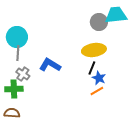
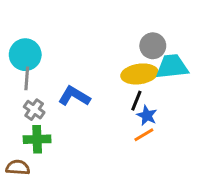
cyan trapezoid: (116, 15) -> (172, 67), moved
gray circle: (99, 22) -> (153, 46), moved
green cross: (14, 89) -> (37, 139), moved

